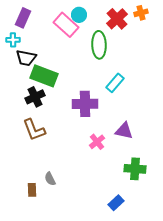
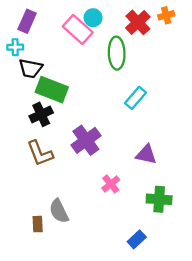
purple cross: (85, 104) -> (86, 140), moved, turned -35
pink cross: (97, 142) -> (111, 184), moved
gray semicircle: (50, 179) -> (59, 211), size x1.5

